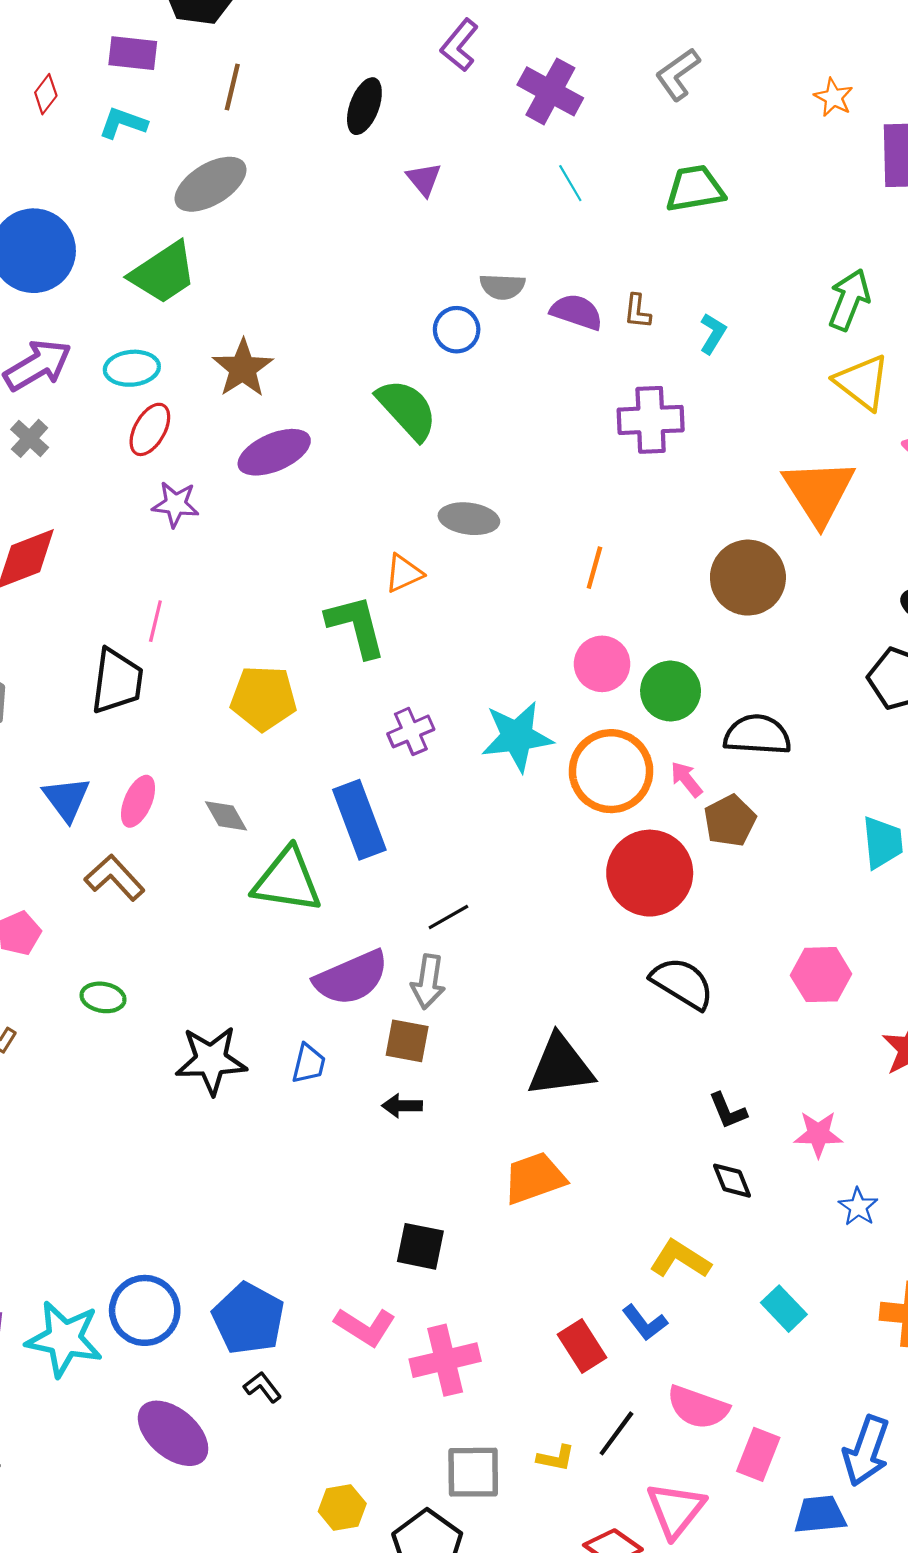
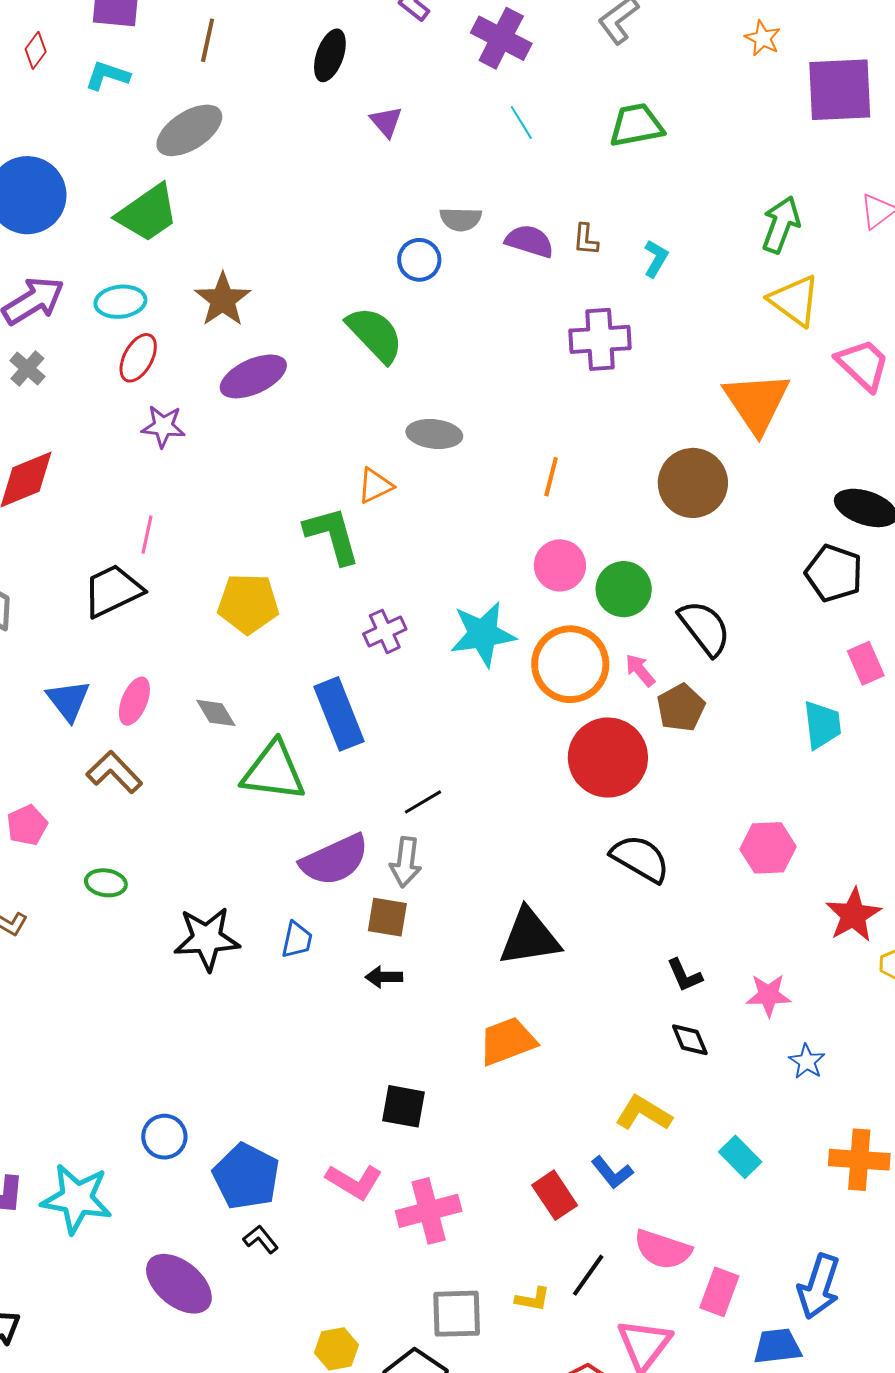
black trapezoid: (117, 681) -> (113, 591), turned -122
black semicircle: (757, 735) -> (705, 628), turned 50
blue circle: (145, 1310) -> (164, 1137), moved, size x0.7

